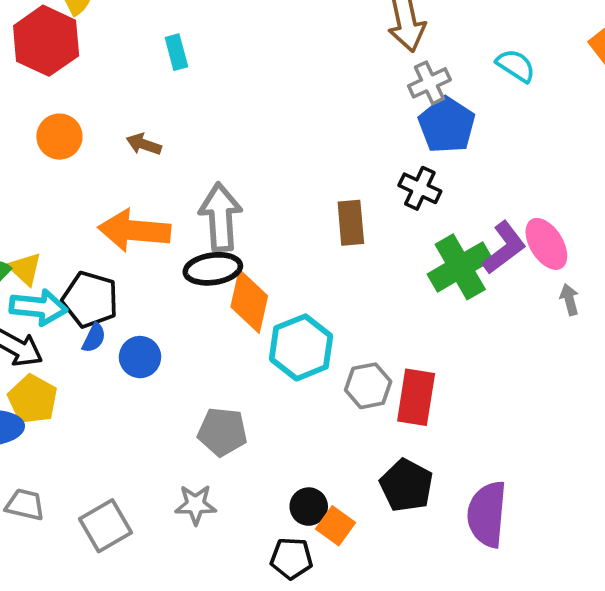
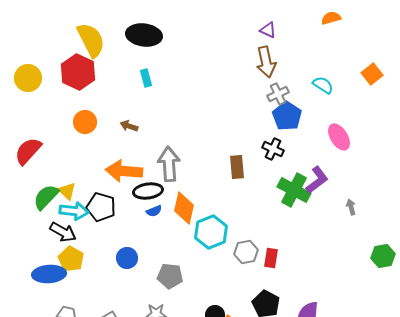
pink ellipse: (546, 244) -> (339, 137), moved
green cross: (460, 267) -> (294, 190), turned -32
black ellipse: (213, 269) -> (148, 191), moved
blue semicircle: (94, 338) -> (154, 211), moved, turned 42
blue circle: (140, 357) -> (127, 258), moved
red rectangle: (416, 397) -> (271, 258), size x0.7

